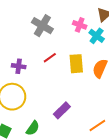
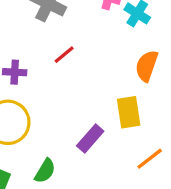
yellow rectangle: (76, 64) -> (129, 112), moved

